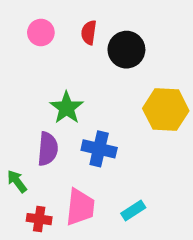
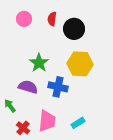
yellow hexagon: (166, 110) -> (80, 64), moved
purple semicircle: (48, 149) -> (28, 87), turned -78
red cross: (39, 219) -> (23, 128), turned 32

